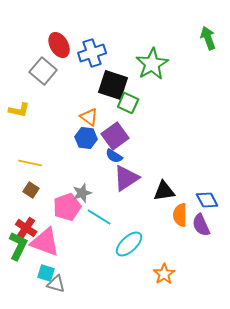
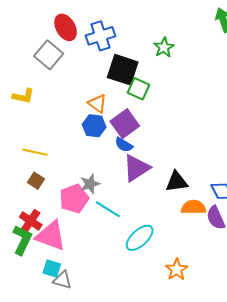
green star: (152, 64) -> (164, 47), size x0.6
orange semicircle: (180, 215) -> (194, 207), turned 90

